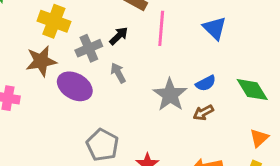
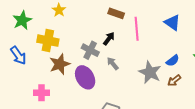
yellow cross: (54, 21) -> (48, 41), moved
gray cross: (89, 48) -> (90, 50), turned -30
purple ellipse: (75, 86) -> (85, 77), turned 40

